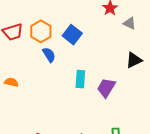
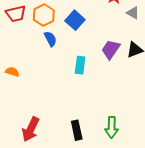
orange semicircle: (11, 82) -> (12, 72), moved
purple trapezoid: (106, 88) -> (111, 49), moved

